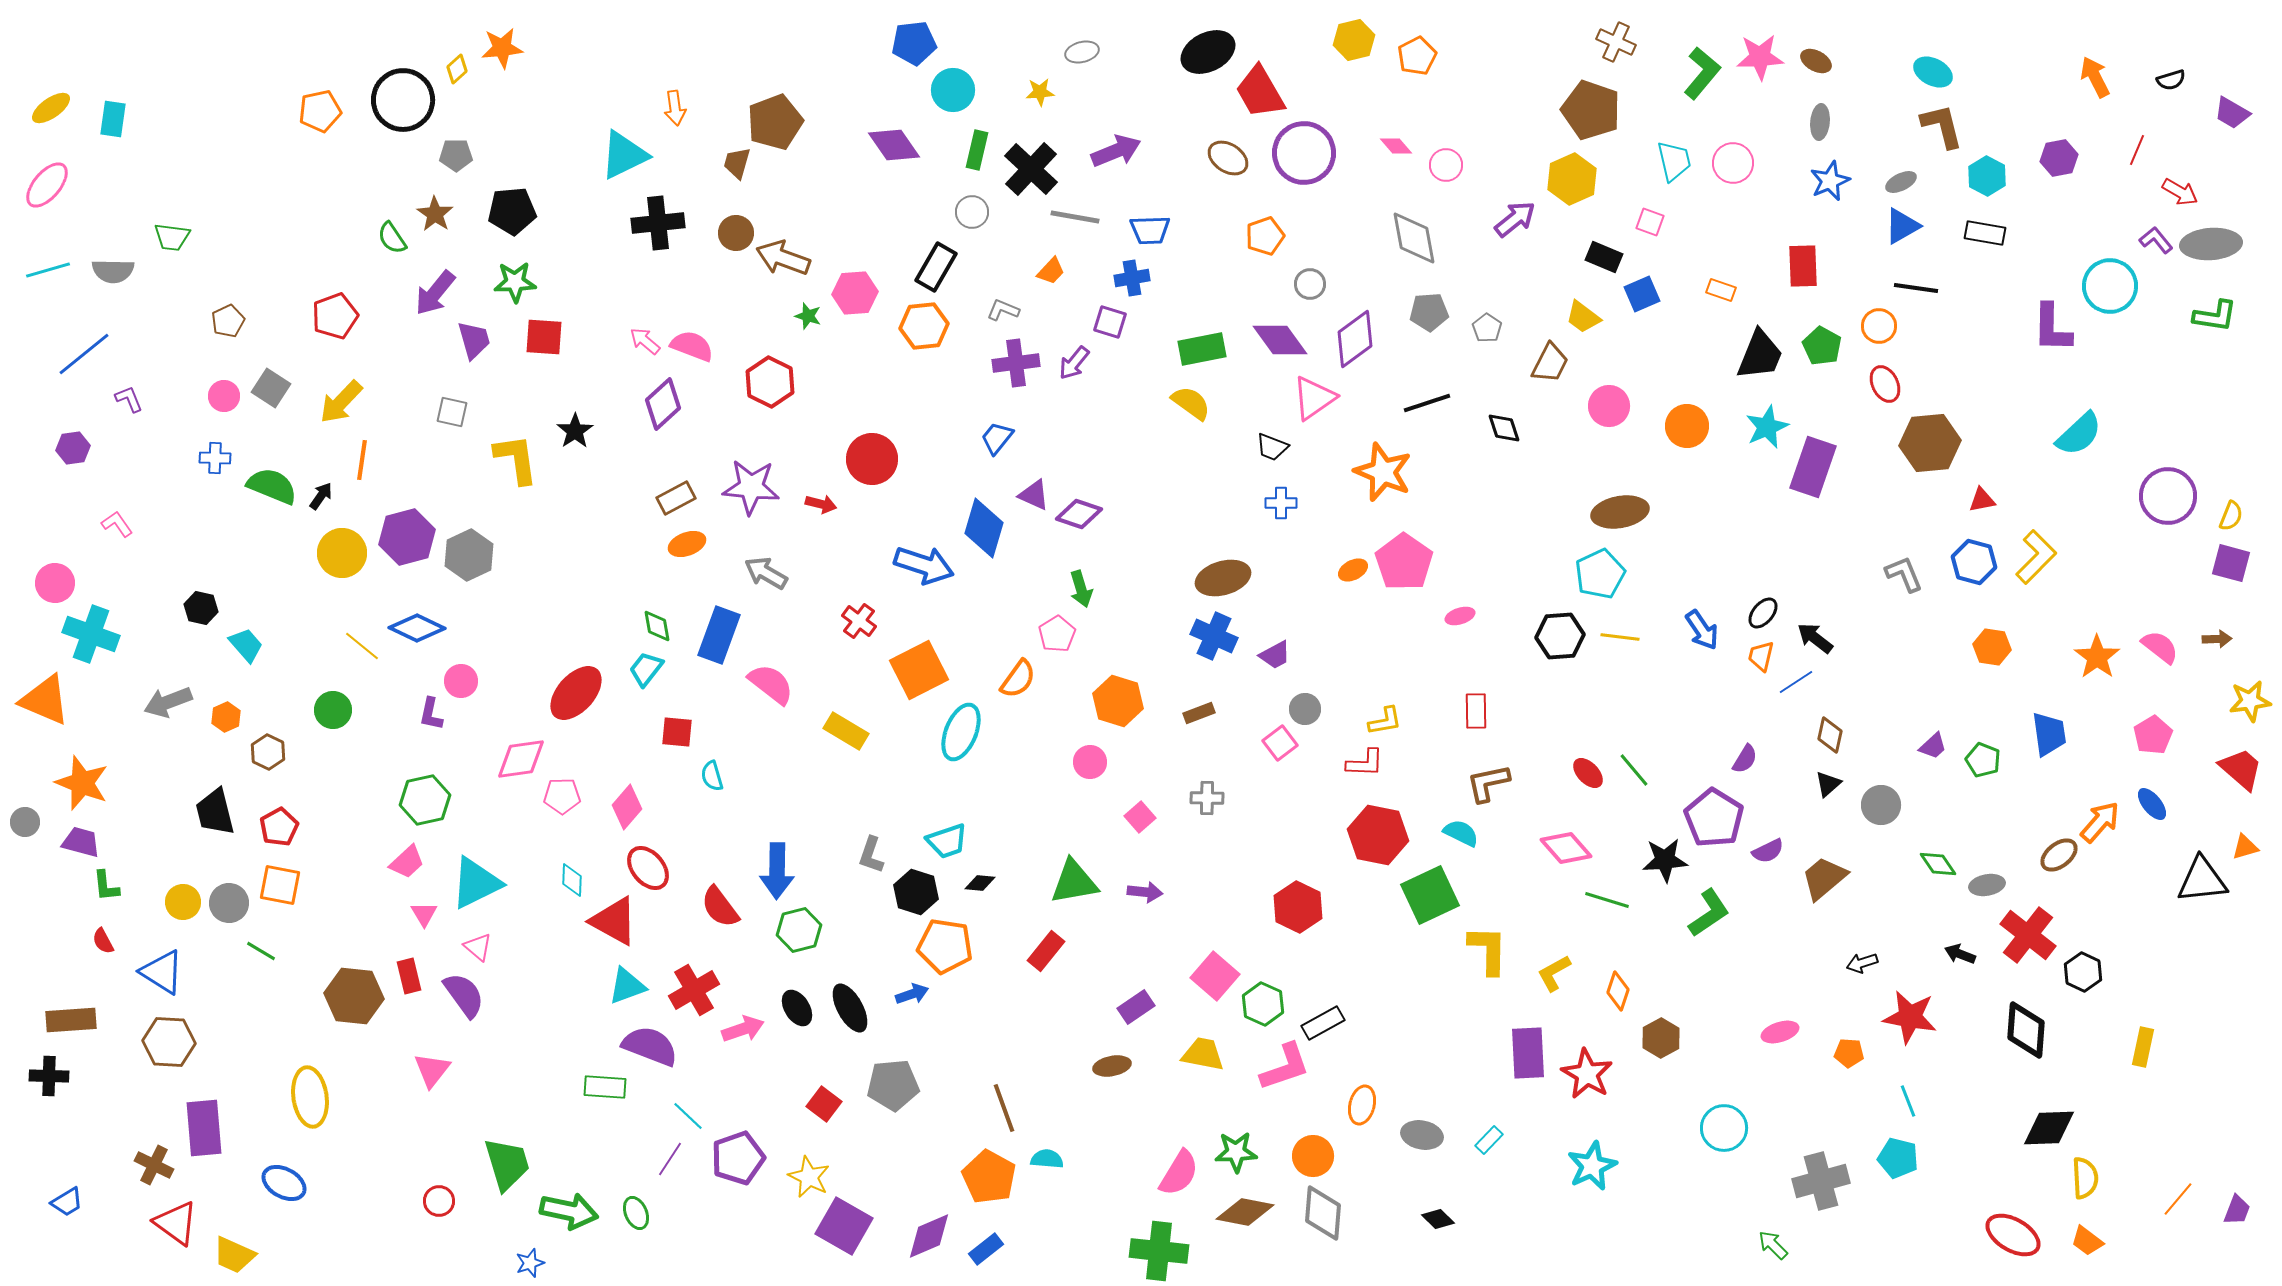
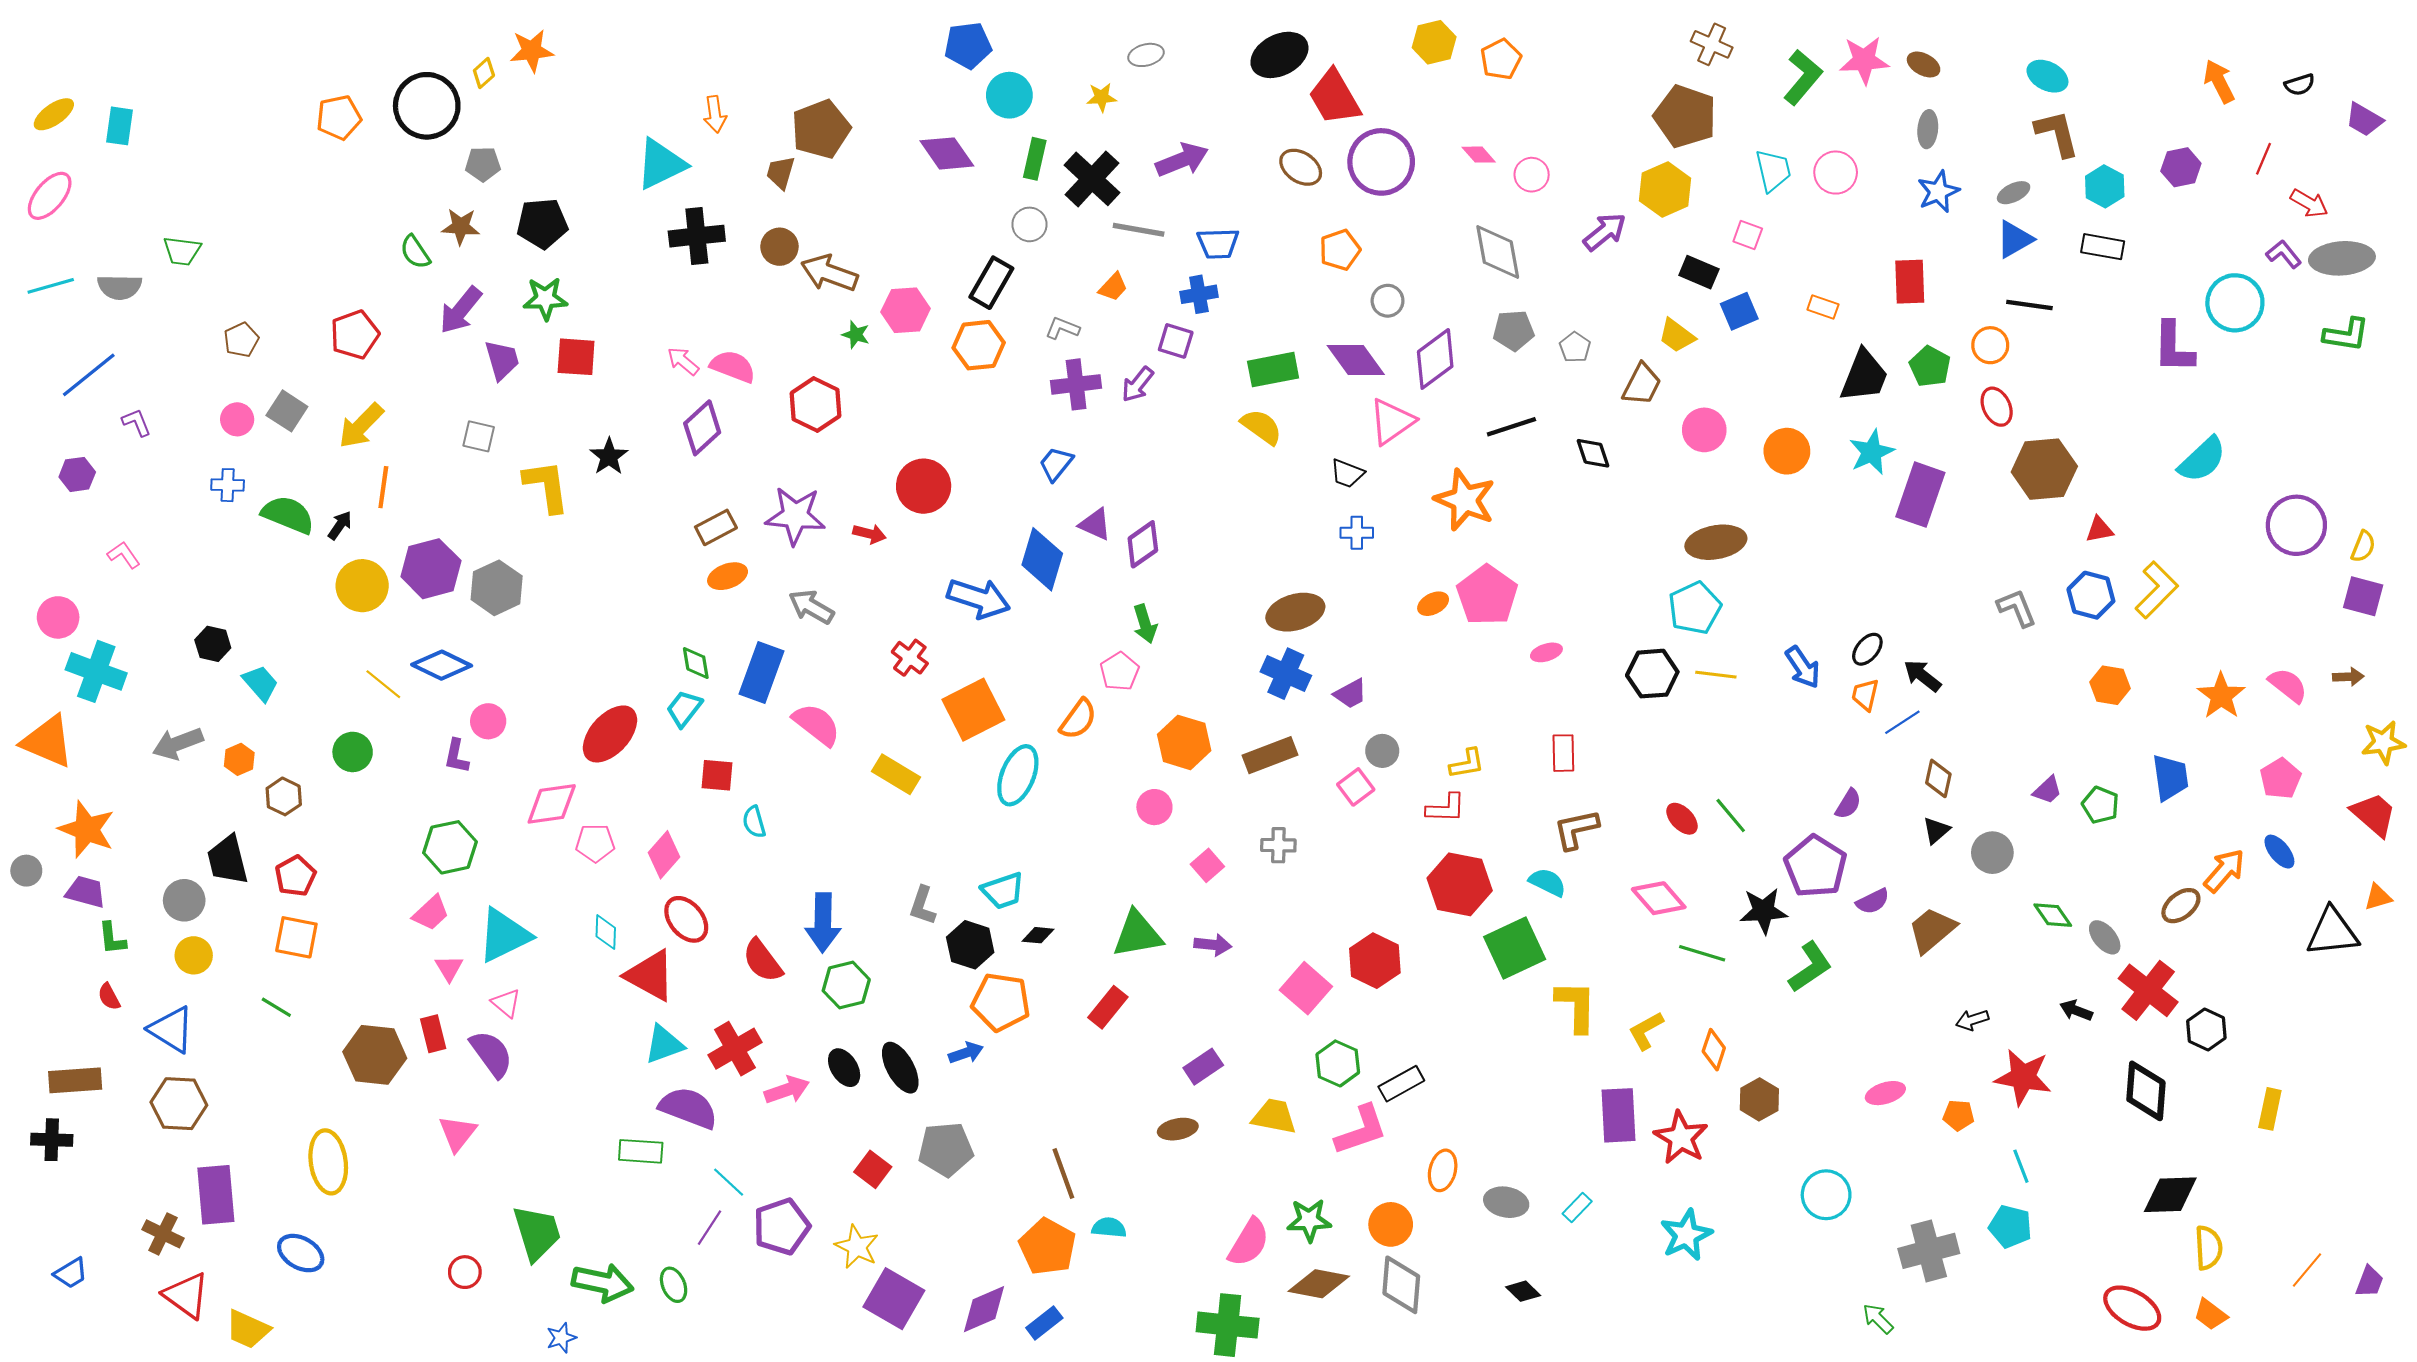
brown star: (435, 214) -> (461, 227), turned -30
purple diamond: (1079, 514) -> (1143, 544), turned -54
brown rectangle: (1199, 713) -> (1270, 755), size x1.6
gray ellipse: (1987, 885) -> (2105, 937), turned 60
gray circle: (229, 903) -> (184, 900), moved
pink square: (1215, 976) -> (1306, 988), moved

